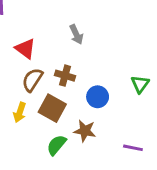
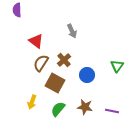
brown cross: (65, 76) -> (64, 60), turned 32
yellow arrow: (20, 112) -> (32, 102), moved
brown star: (85, 131) -> (85, 107), moved

